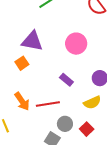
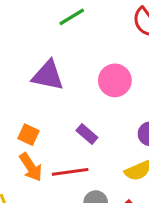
orange square: (22, 63) -> (29, 135), moved, turned -32
purple rectangle: (66, 80) -> (87, 134), moved

